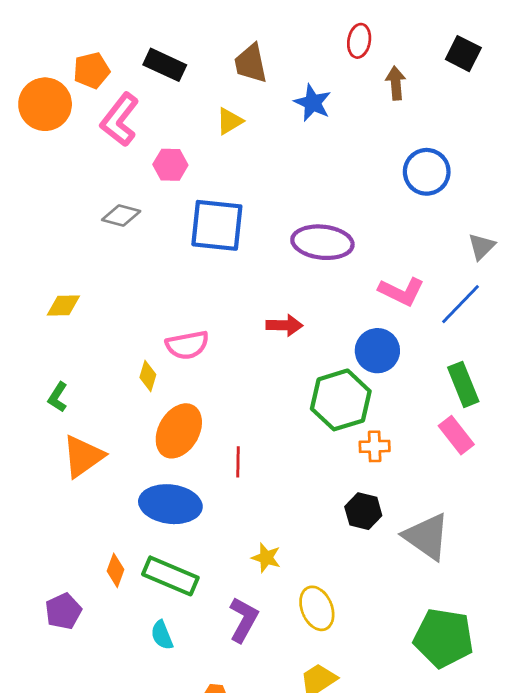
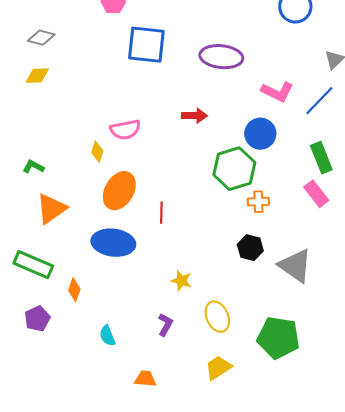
gray diamond: (121, 215) -> (41, 38), moved
yellow diamond: (63, 306) -> (37, 76), moved
green L-shape: (58, 397) -> (33, 167), turned 85
green rectangle: (170, 576) -> (33, 265), moved
purple L-shape: (244, 620) -> (165, 325), size x0.7
green pentagon: (444, 638) -> (278, 338), moved

